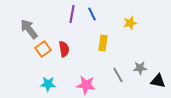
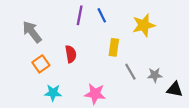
yellow star: (130, 23) -> (144, 25), size x1.5
orange square: (43, 49) -> (41, 64), moved
gray line: (118, 75) -> (130, 72), moved

